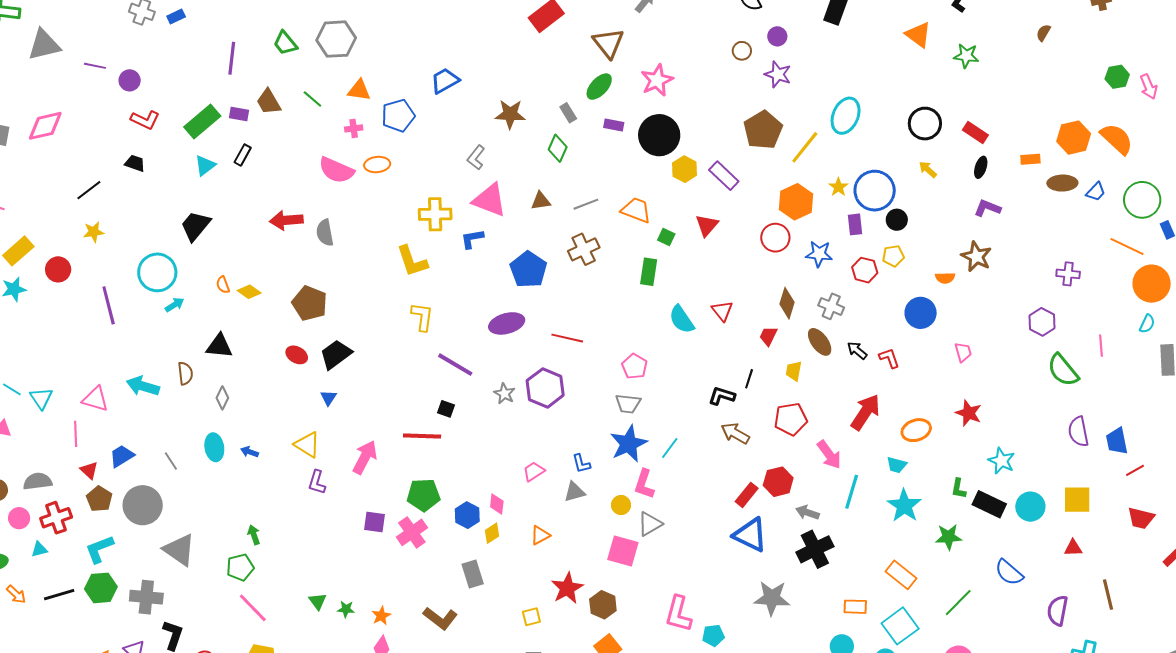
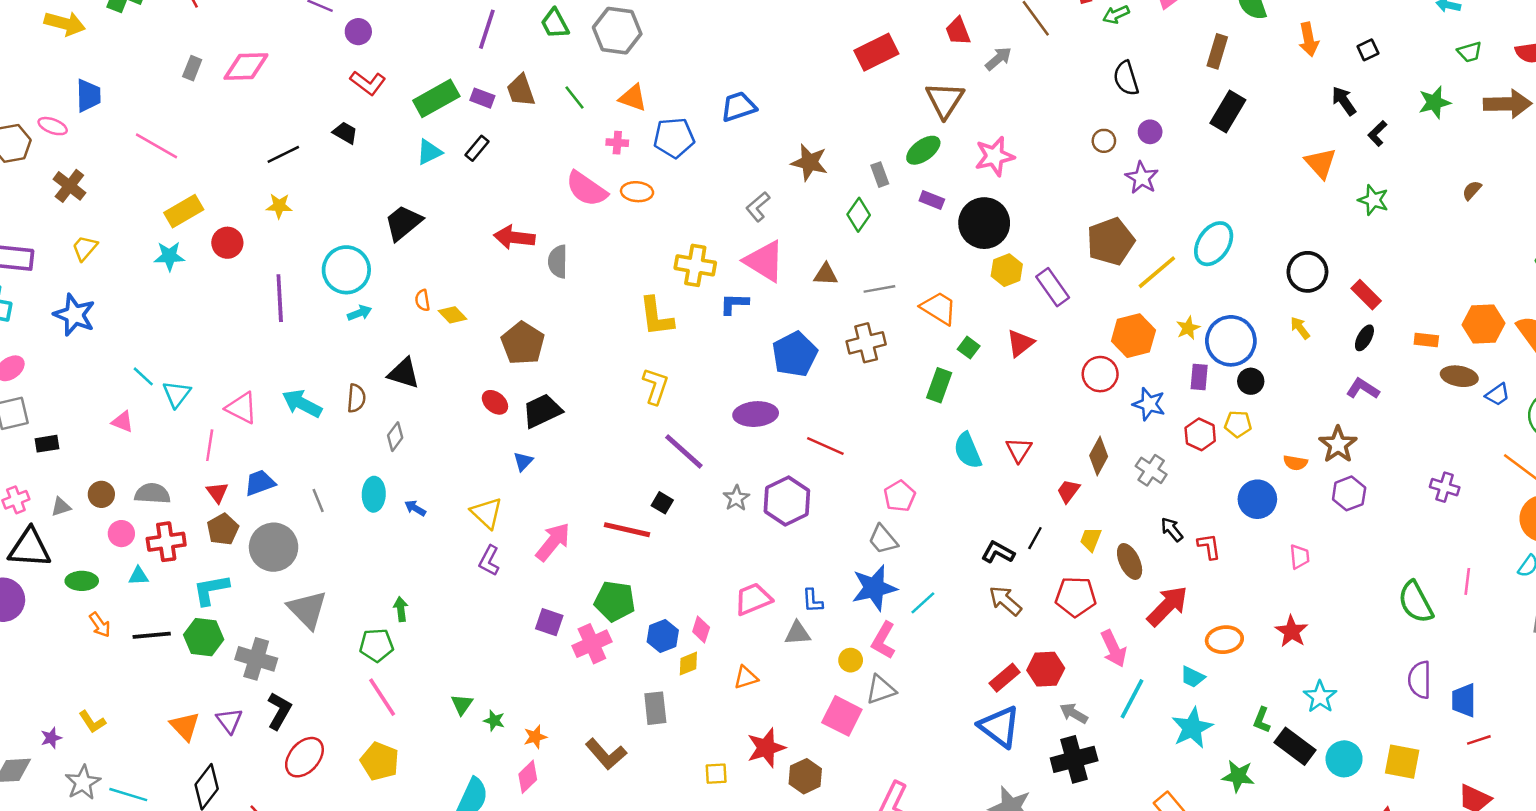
purple hexagon: (1042, 322) -> (1349, 493), moved
brown ellipse: (820, 342) -> (1130, 561), moved
gray trapezoid: (628, 404) -> (883, 539), turned 32
pink trapezoid: (534, 471) -> (753, 599), size x1.4

